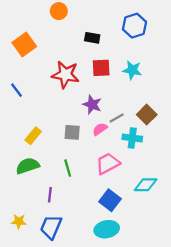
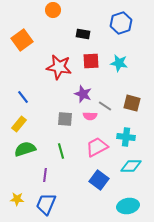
blue line: (17, 90) -> (23, 97), moved
brown square: (147, 115) -> (132, 103), turned -30
gray line: (117, 118) -> (105, 106), turned 64
pink semicircle: (100, 129) -> (90, 116), turned -144
yellow rectangle: (33, 136) -> (19, 124), moved
cyan cross: (132, 138) -> (126, 137), moved
cyan ellipse: (107, 229) -> (128, 206), moved

